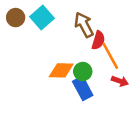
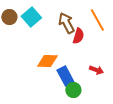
orange line: (110, 56) -> (97, 20), moved
green circle: (83, 72) -> (73, 90), moved

